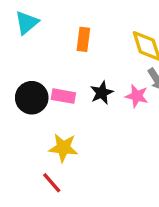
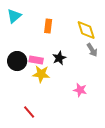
pink star: (137, 96) -> (80, 90), moved
yellow star: (63, 148) -> (41, 74), moved

